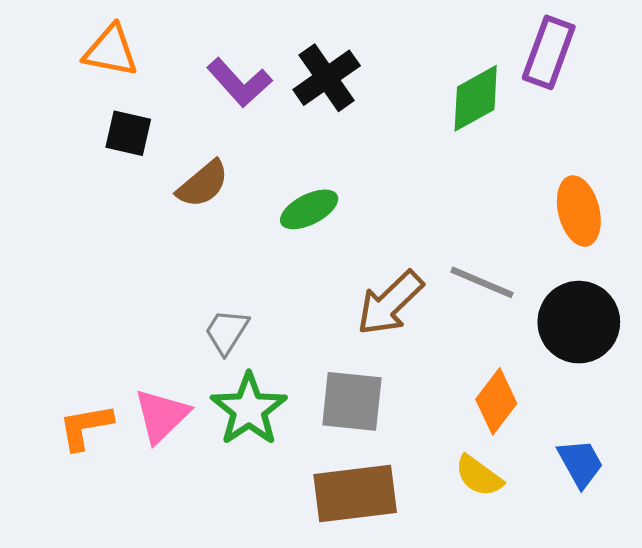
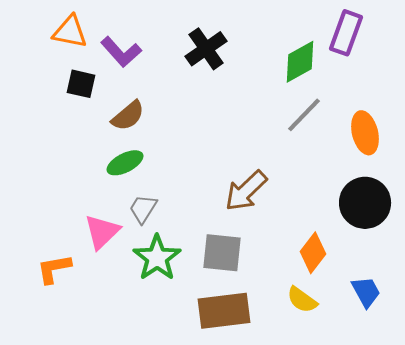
purple L-shape: (239, 82) -> (121, 52), moved
green ellipse: (309, 209) -> (125, 163), moved
gray line: (482, 282) -> (304, 115), moved, turned -69
pink triangle: (162, 416) -> (102, 232), moved

